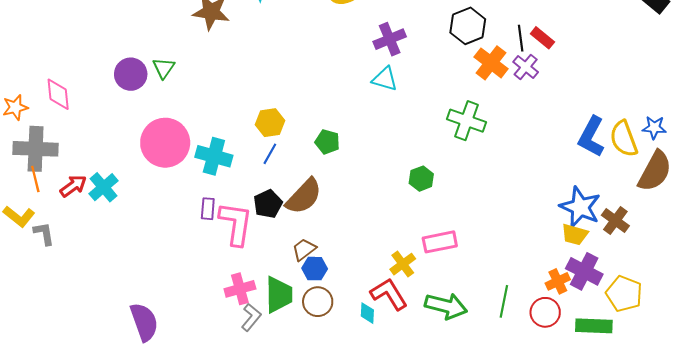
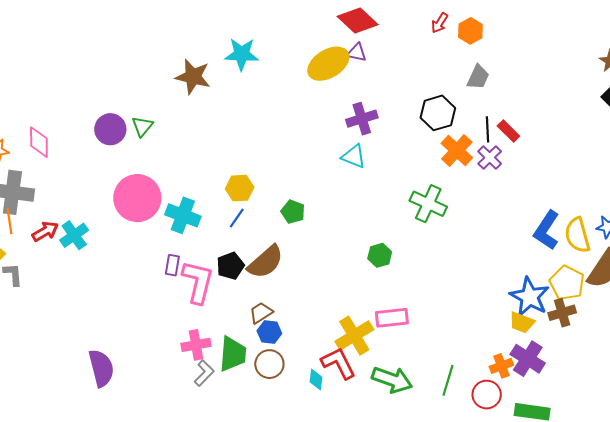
brown cross: (615, 221) -> (562, 313), turned 32
yellow cross: (403, 264) -> (354, 336), size x1.5
yellow pentagon: (624, 294) -> (567, 283), moved

